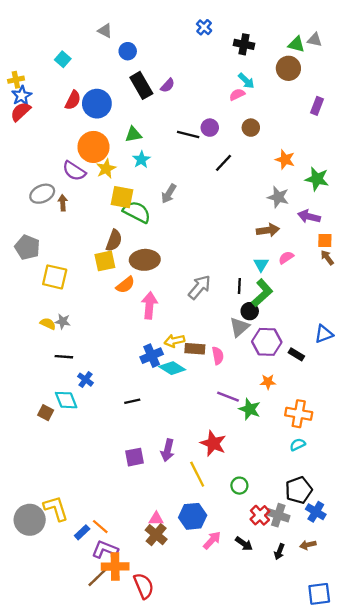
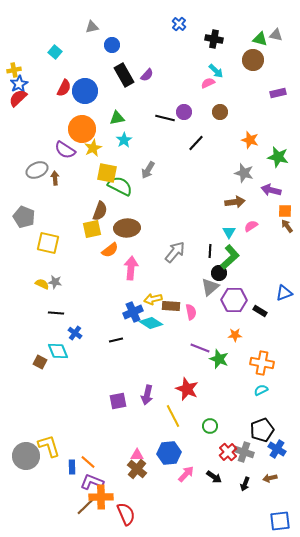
gray triangle: (105, 31) -> (92, 27), turned -40
purple rectangle: (317, 106) -> (278, 93), turned 56
black line: (132, 401) -> (116, 340), moved
blue rectangle: (82, 532) -> (72, 467), turned -48

